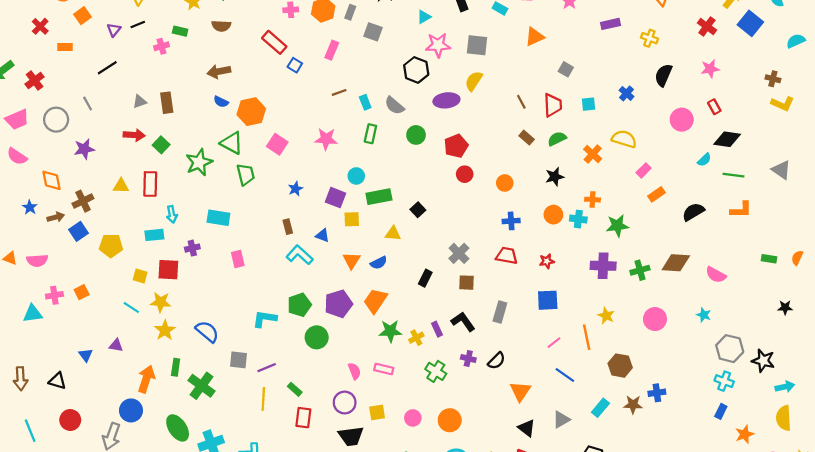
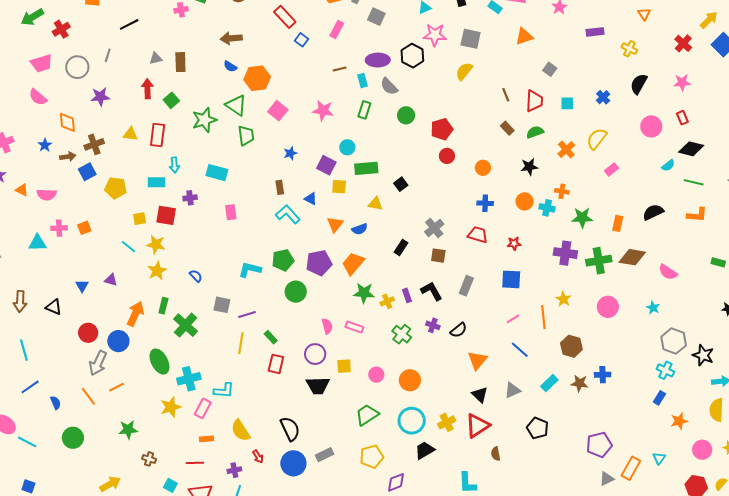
purple ellipse: (446, 100) -> (378, 60), moved
gray line: (88, 103) -> (108, 55), turned 40
red arrow: (134, 135) -> (147, 89), turned -102
yellow semicircle: (624, 139) -> (597, 139), turned -75
orange rectangle: (656, 194) -> (618, 223), moved, turned -49
green cross: (640, 270) -> (599, 261), size x1.4
yellow square: (140, 276) -> (140, 219), turned -32
blue semicircle: (207, 332) -> (196, 276), size x0.6
red circle: (70, 420) -> (88, 333), moved

